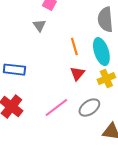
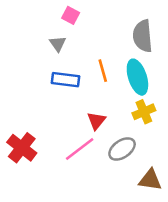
blue rectangle: (14, 70) -> (66, 80), moved
red triangle: (77, 74) -> (96, 121), moved

